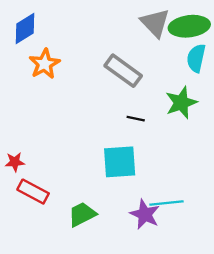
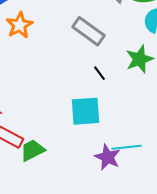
black line: (136, 119) -> (100, 73), turned 42
green trapezoid: (82, 214) -> (32, 150), moved

